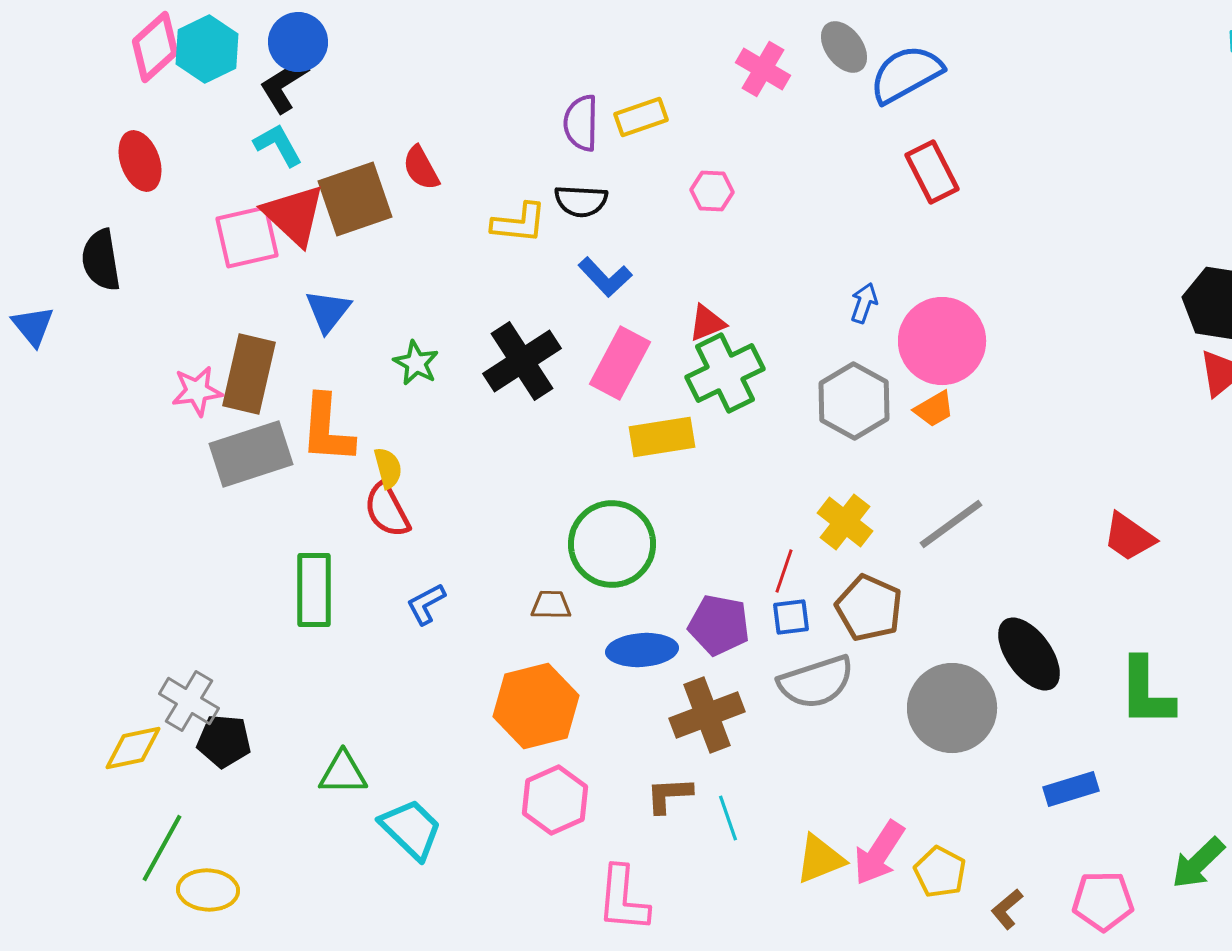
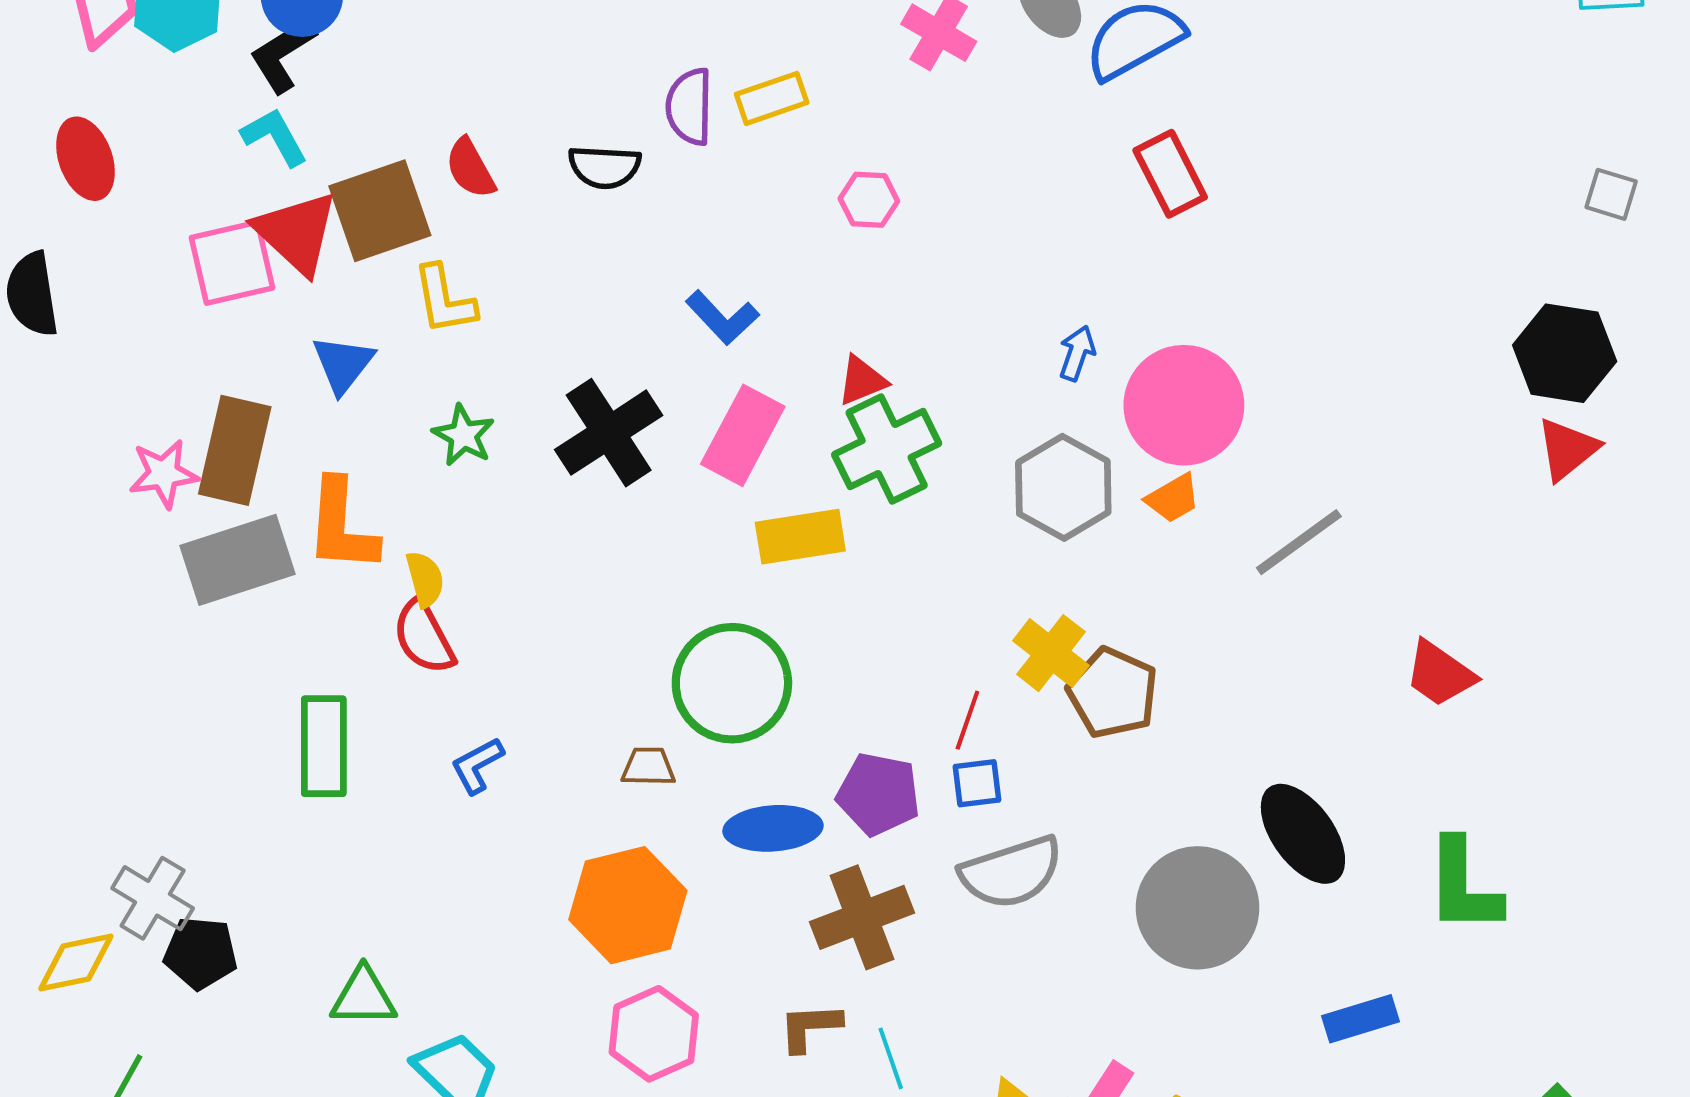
black semicircle: (581, 201) -> (605, 167), moved
yellow L-shape: (519, 223) -> (444, 300), moved, turned 74
gray line: (951, 524) -> (1299, 542), moved
brown pentagon: (869, 608) -> (1113, 693), moved

